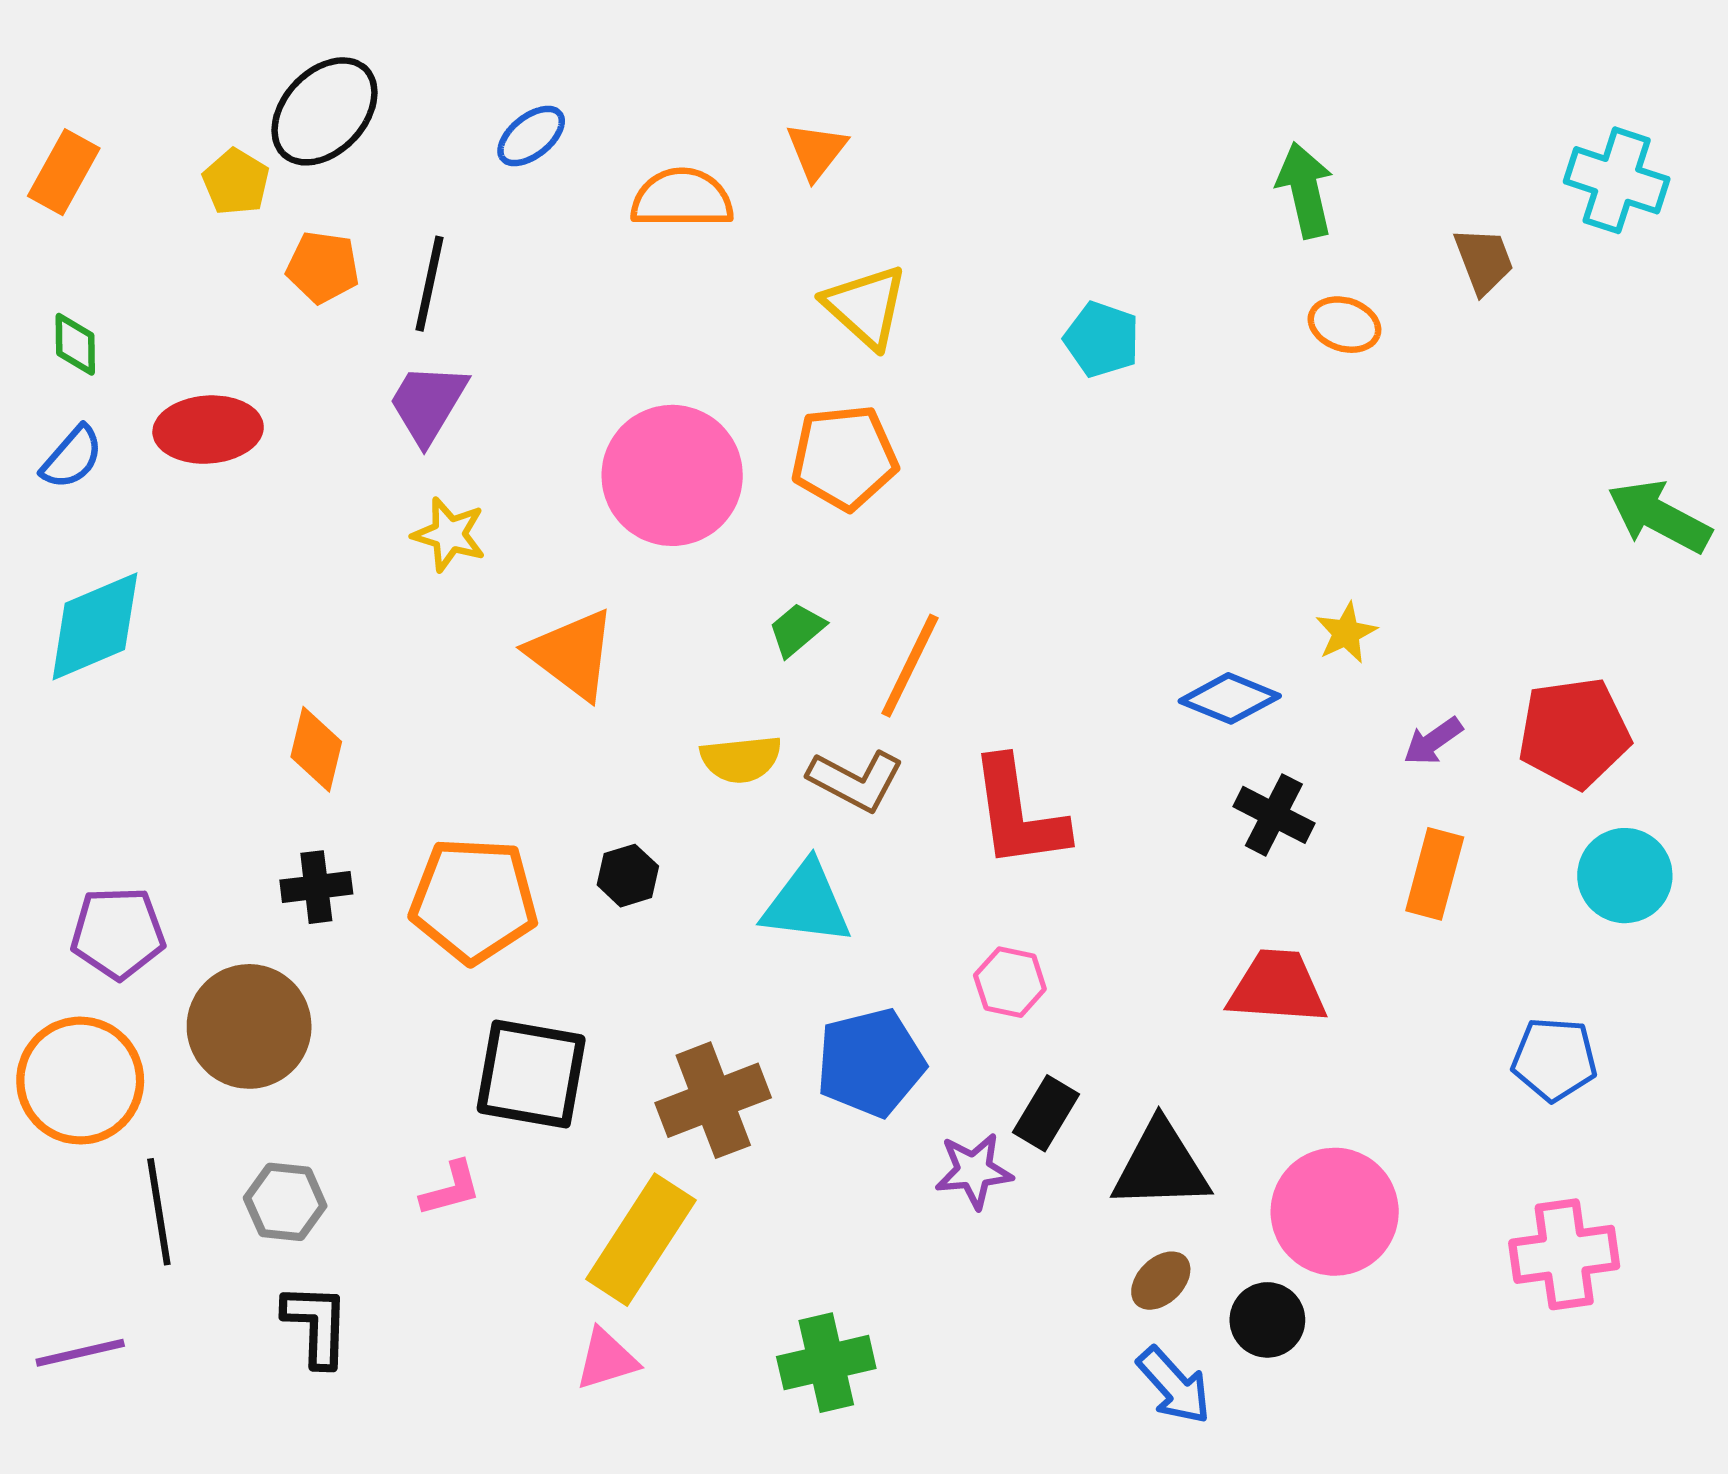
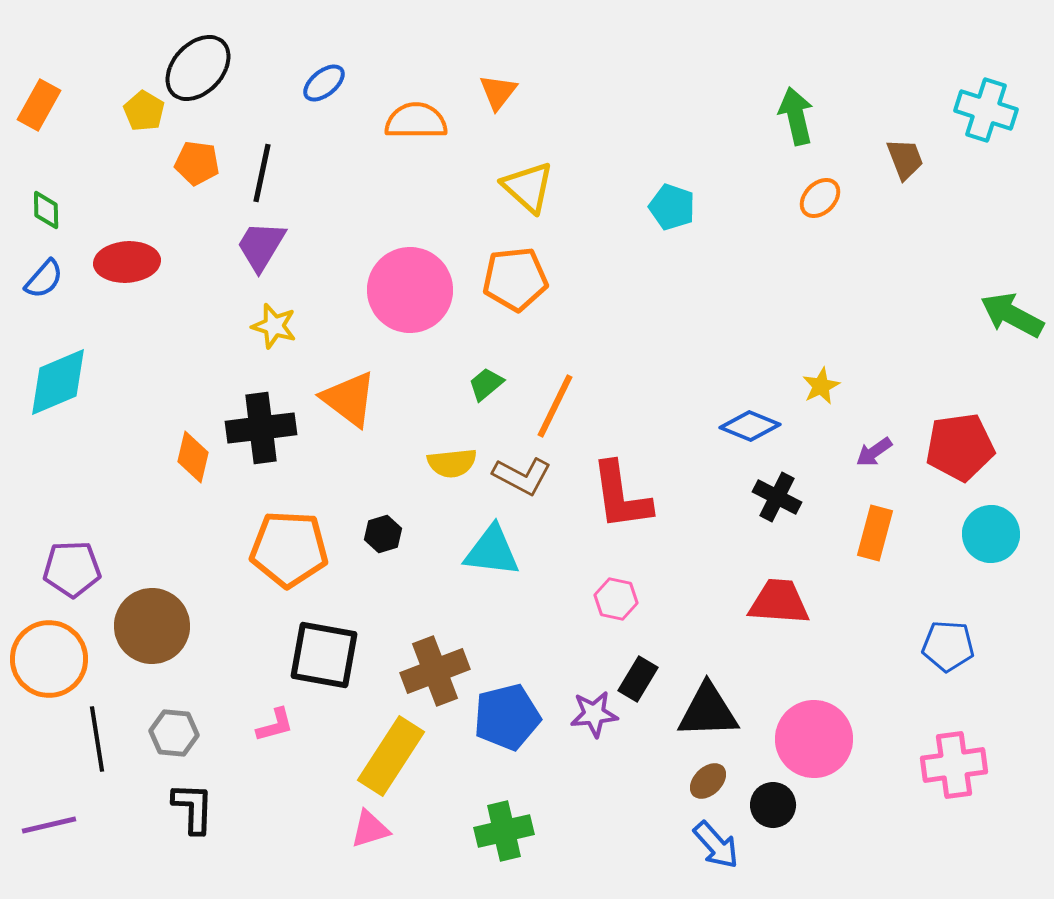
orange ellipse: (1344, 325) -> (820, 198), turned -63
black cross: (316, 887) -> (261, 428), moved, size x1.6
blue pentagon: (871, 1063) -> (507, 717), moved

